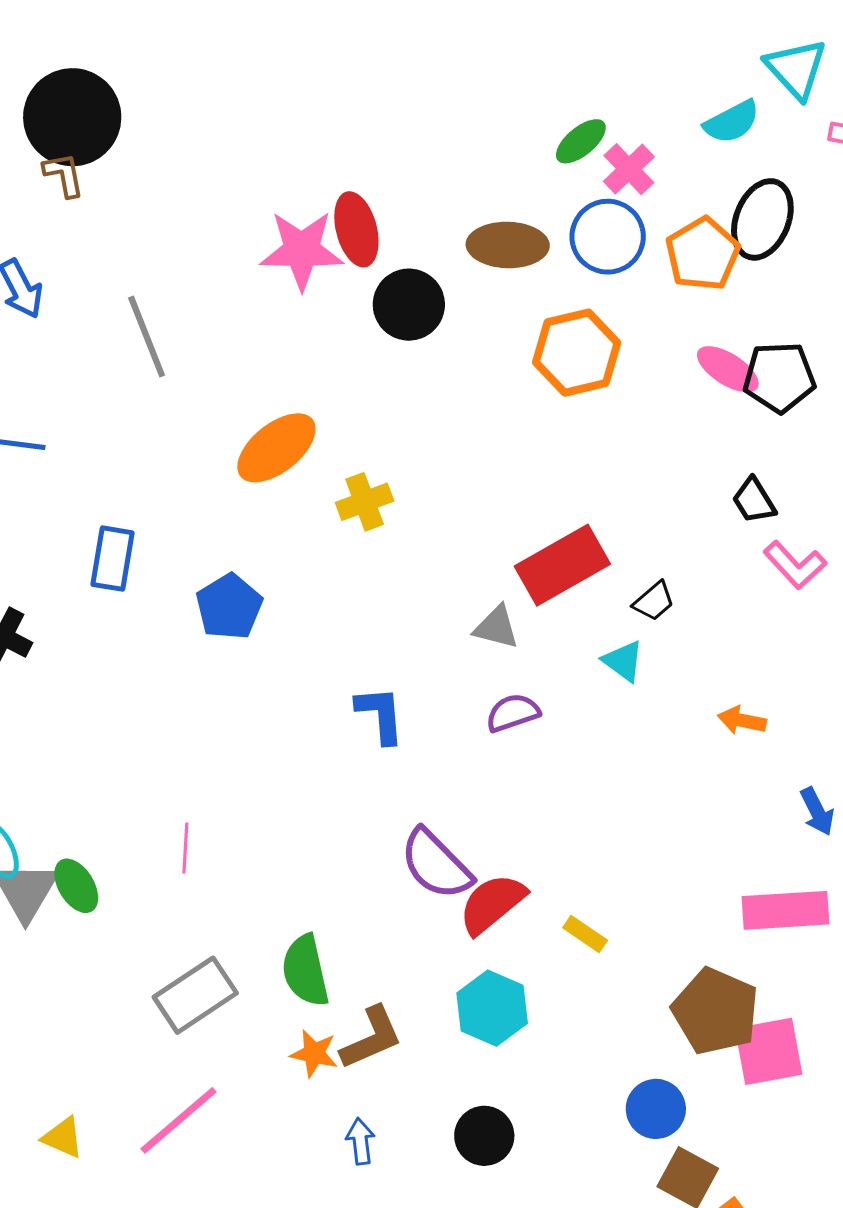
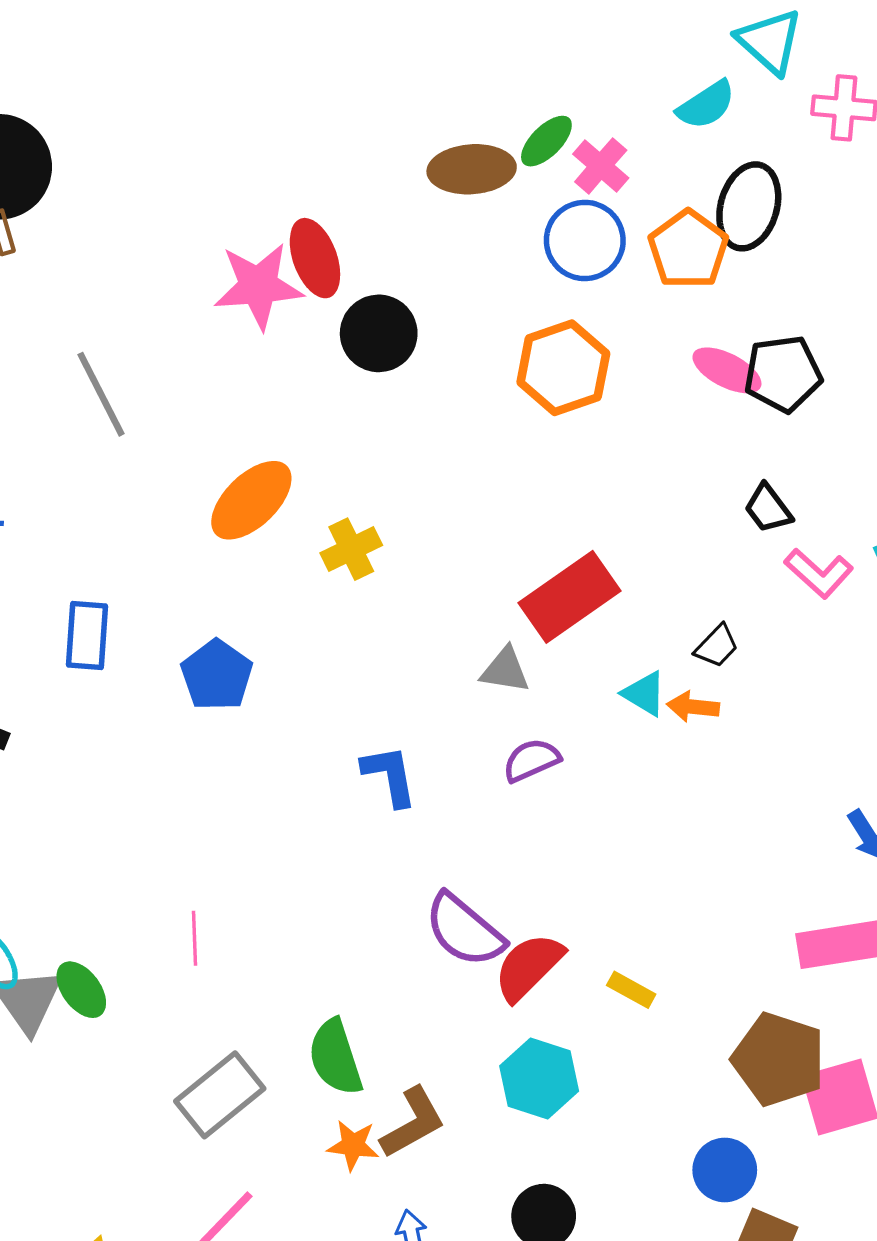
brown ellipse: (508, 245) -> (472, 169), moved
black trapezoid: (654, 601) -> (717, 646), moved
orange arrow: (742, 720) -> (693, 707), moved

